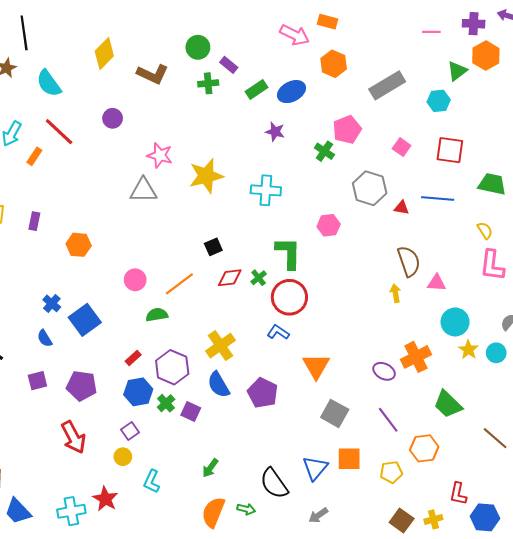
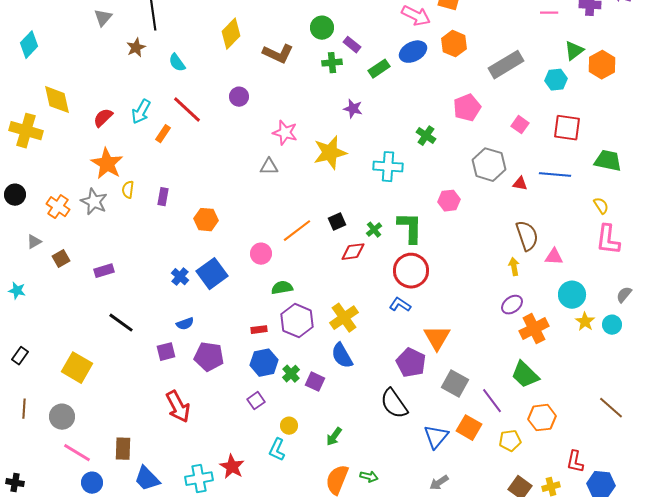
orange hexagon: (486, 56) -> (602, 65), moved
cyan semicircle: (49, 83) -> (177, 63), size x0.7
blue ellipse: (292, 92) -> (413, 52), moved
purple star: (275, 132) -> (353, 109), moved
green cross: (324, 151) -> (426, 136), moved
gray triangle: (143, 190) -> (269, 167), size x0.7
green cross: (259, 278) -> (374, 230), moved
orange line: (179, 284) -> (297, 231), moved
blue square: (85, 320) -> (212, 274), moved
blue semicircle: (45, 338) -> (185, 324), moved, turned -78
red rectangle: (133, 358) -> (259, 330), turned 35
purple hexagon: (172, 367) -> (297, 321), moved
purple ellipse: (384, 371) -> (512, 305), moved, turned -65
purple pentagon: (263, 393) -> (411, 363), moved
green trapezoid: (448, 404) -> (525, 375), moved
purple line: (388, 420) -> (492, 401), moved
red arrow: (73, 437) -> (178, 407), moved
yellow circle: (123, 457) -> (289, 426), moved
orange square: (349, 459) -> (469, 428), turned 30
black semicircle: (274, 483) -> (394, 404), moved

